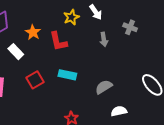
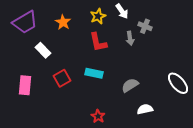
gray cross: (130, 27) -> (145, 26), moved
orange star: (33, 32) -> (63, 22), moved
red L-shape: (58, 41) -> (98, 42), moved

